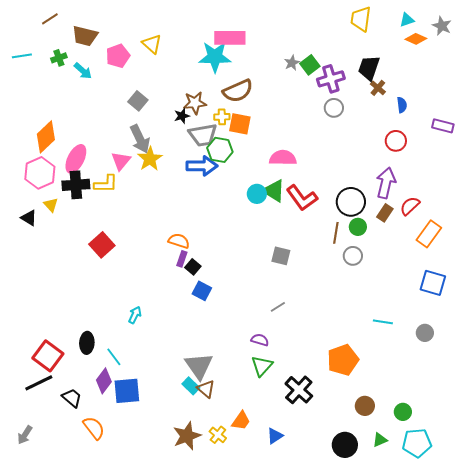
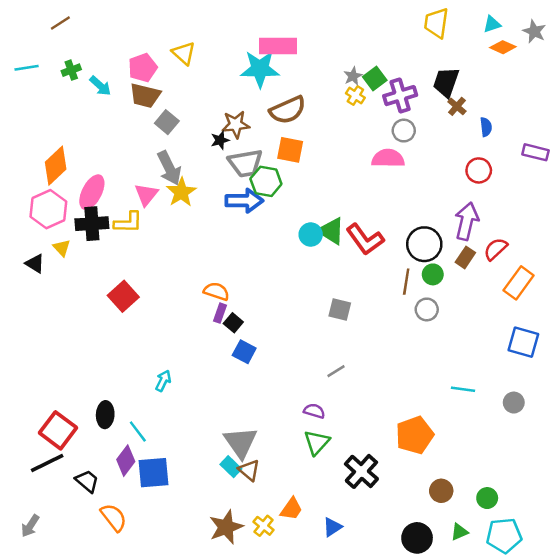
brown trapezoid: (85, 36) -> (145, 96), moved
yellow cross: (222, 117) -> (355, 96), moved, turned 35
pink semicircle: (283, 158) -> (388, 158), moved

